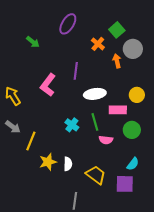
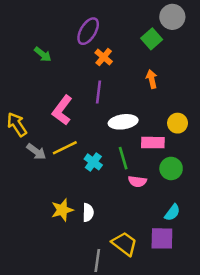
orange cross: (98, 44) -> (104, 57), moved
gray circle: (133, 49) -> (172, 17), moved
gray arrow: (13, 127) -> (36, 152), moved
yellow line: (31, 141) -> (65, 148), moved, turned 42
yellow trapezoid: (96, 175) -> (124, 244), moved

